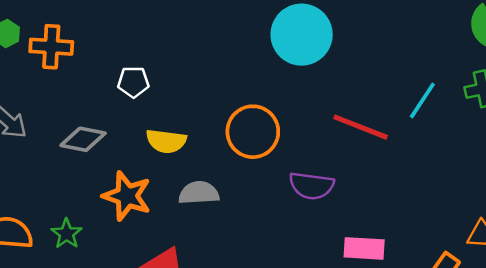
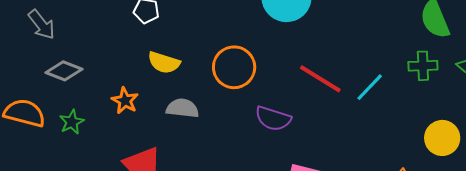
cyan line: (422, 100) -> (370, 87), moved
gray diamond: (83, 139) -> (64, 71), moved
orange star: (127, 196) -> (125, 101), size x0.7

